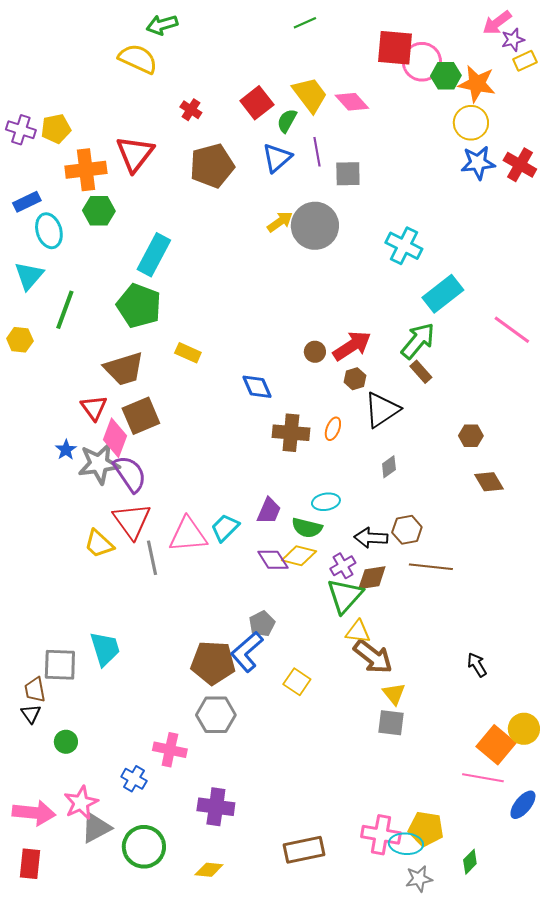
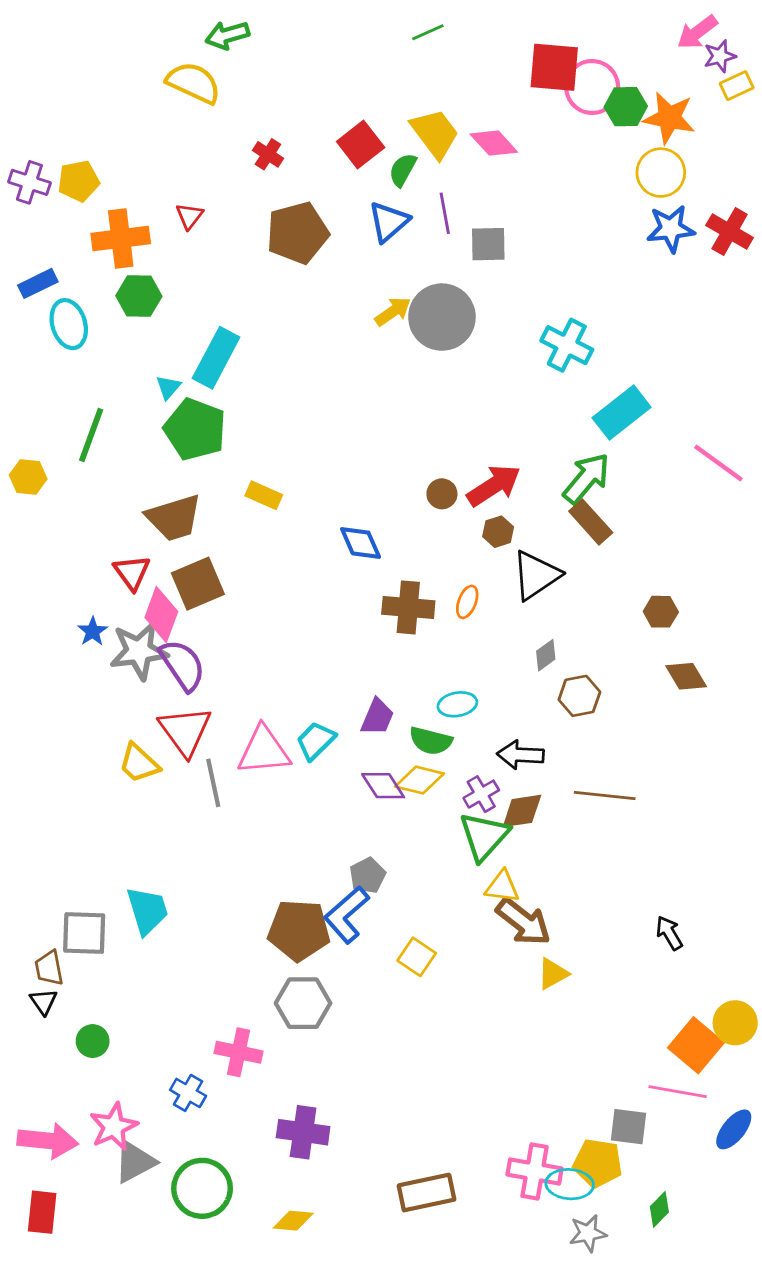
red triangle: (135, 154) -> (189, 216), size x0.5
cyan triangle: (29, 276) -> (168, 387), moved, size x0.6
brown rectangle: (421, 372) -> (591, 522), size x1.4
brown hexagon: (407, 530) -> (579, 696), moved
yellow triangle: (394, 694) -> (553, 974), turned 40
gray square: (391, 723) -> (629, 1127), moved

